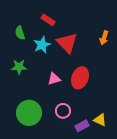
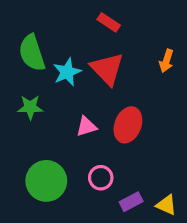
red rectangle: (48, 20) -> (109, 22), moved
green semicircle: (20, 33) -> (32, 53), size x1.6
yellow triangle: (100, 120) -> (166, 205), moved

